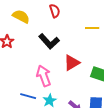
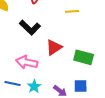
pink arrow: (44, 76) -> (27, 62), turned -55

